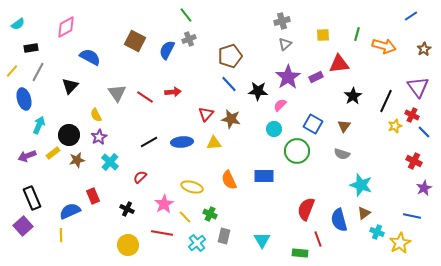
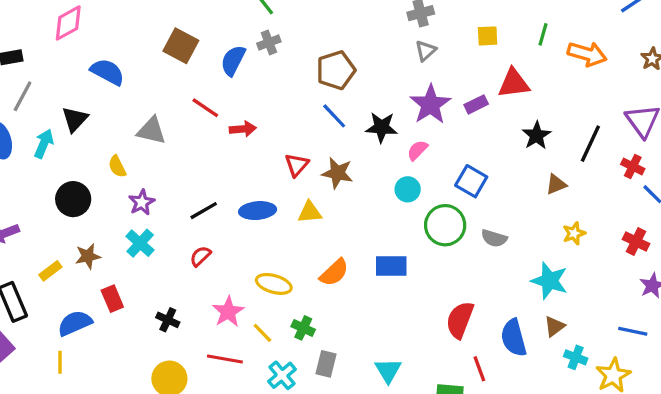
gray triangle: (117, 93) -> (151, 131), turned -42
red line: (145, 97) -> (205, 108), moved
cyan arrow: (39, 125) -> (44, 144), moved
brown triangle: (344, 126) -> (556, 184), moved, turned 32
yellow star: (395, 126) -> (574, 233), moved
purple star: (99, 137) -> (142, 202), moved
yellow rectangle: (53, 153) -> (50, 271), moved
gray semicircle: (342, 154) -> (494, 238), moved
brown star: (77, 160) -> (88, 256), moved
red semicircle: (140, 177) -> (200, 256), moved
orange semicircle: (229, 180) -> (334, 273), turned -108

